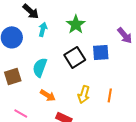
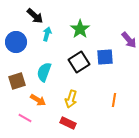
yellow arrow: (84, 94) -> (71, 99), moved
orange arrow: (48, 95) -> (38, 100), moved

